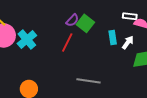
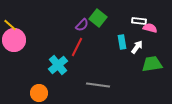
green square: (85, 23) -> (98, 18), moved
cyan cross: (27, 39) -> (58, 65), moved

